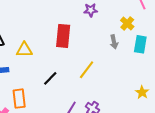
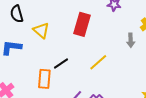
yellow triangle: (24, 50) -> (41, 30), turned 30
orange rectangle: (19, 99) -> (44, 79), moved

